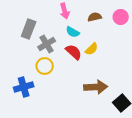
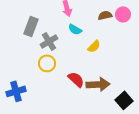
brown semicircle: (95, 17) -> (105, 15), moved
red semicircle: (74, 52) -> (76, 79), moved
blue cross: (24, 87) -> (16, 91), moved

